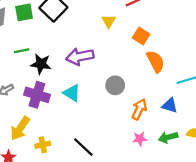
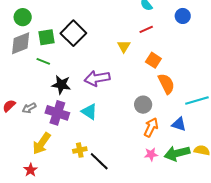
green line: (22, 51) -> (43, 61), moved, turned 32
gray circle: (115, 85) -> (143, 105), moved
green arrow: (168, 137) -> (177, 153), size x1.4
yellow cross: (43, 145) -> (80, 150), moved

